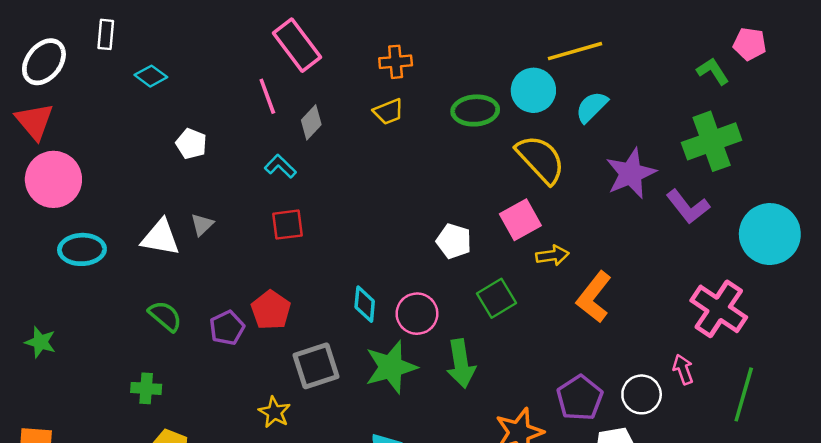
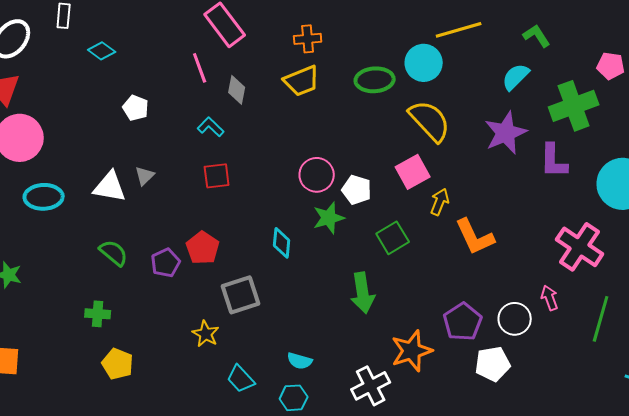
pink pentagon: (750, 44) -> (611, 66), moved
green L-shape: (713, 71) -> (537, 36), moved
cyan semicircle: (592, 107) -> (516, 77), moved
yellow trapezoid: (388, 112) -> (302, 81), size x1.4
gray diamond: (311, 122) -> (237, 90), turned -32
purple L-shape: (688, 207) -> (554, 161), turned 39
yellow arrow: (552, 255) -> (440, 202), turned -60
orange L-shape: (594, 297) -> (475, 237), turned -63
pink circle: (417, 314) -> (317, 175), moved
green star: (391, 367) -> (329, 218), moved, size x0.7

